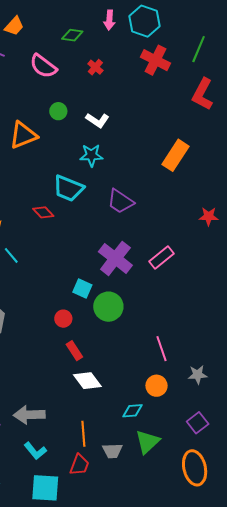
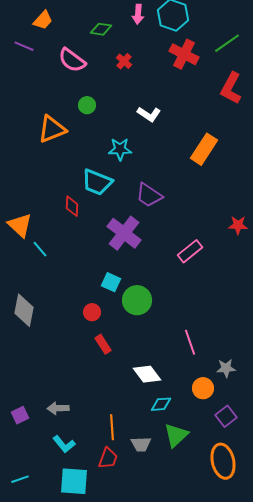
green line: (199, 49) -> (227, 43), turned 32
white L-shape: (97, 120) -> (149, 114), moved
red diamond: (43, 212) -> (72, 206), turned 45
red star: (209, 216) -> (238, 225), moved
purple cross: (115, 258) -> (124, 233), moved
white diamond: (87, 381) -> (147, 374), moved
orange circle: (156, 386) -> (203, 388), moved
gray arrow: (29, 415) -> (58, 408), size x0.7

